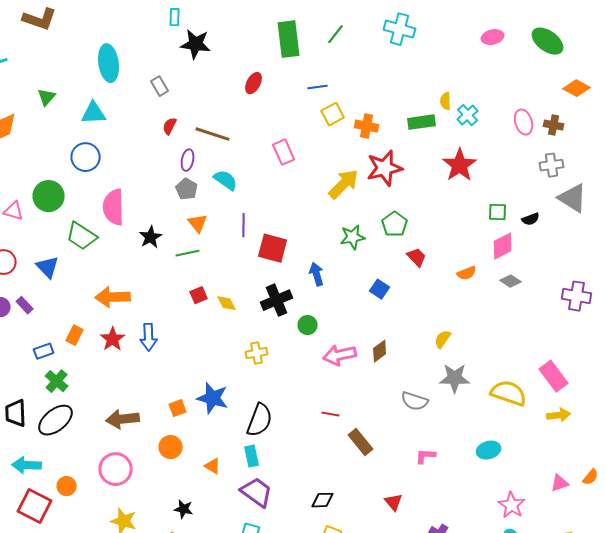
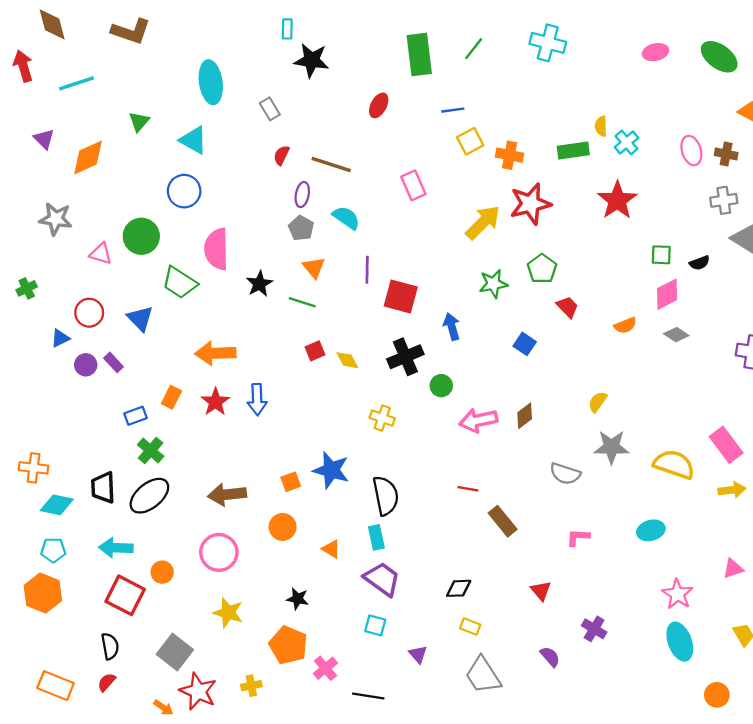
cyan triangle: (94, 113) -> (193, 140), turned 32
green line: (188, 253) -> (302, 302), turned 30
yellow cross: (257, 353) -> (382, 418), turned 30
black semicircle: (260, 420) -> (386, 496), turned -32

